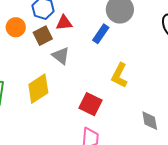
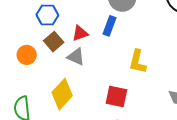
red triangle: (64, 23) -> (80, 33), moved
orange circle: (16, 27) -> (27, 55), moved

